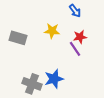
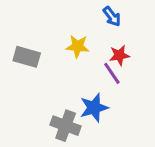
blue star: (54, 79) -> (94, 108), moved
gray cross: (32, 84) -> (66, 126), moved

